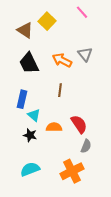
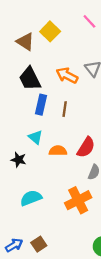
blue rectangle: (22, 99) -> (41, 105), moved
red semicircle: (79, 124) -> (86, 147), turned 66
black star: (30, 135) -> (19, 160), moved

